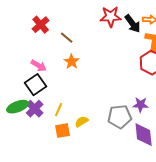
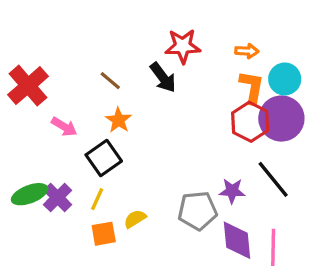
black arrow: (133, 24) -> (163, 77), moved
red cross: (41, 25) -> (28, 86), moved, size x1.4
black square: (36, 85) -> (104, 158), moved

